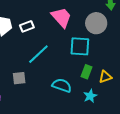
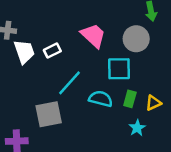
gray square: (19, 78) -> (49, 114), size x1.6
cyan semicircle: (62, 85) -> (101, 99), moved

